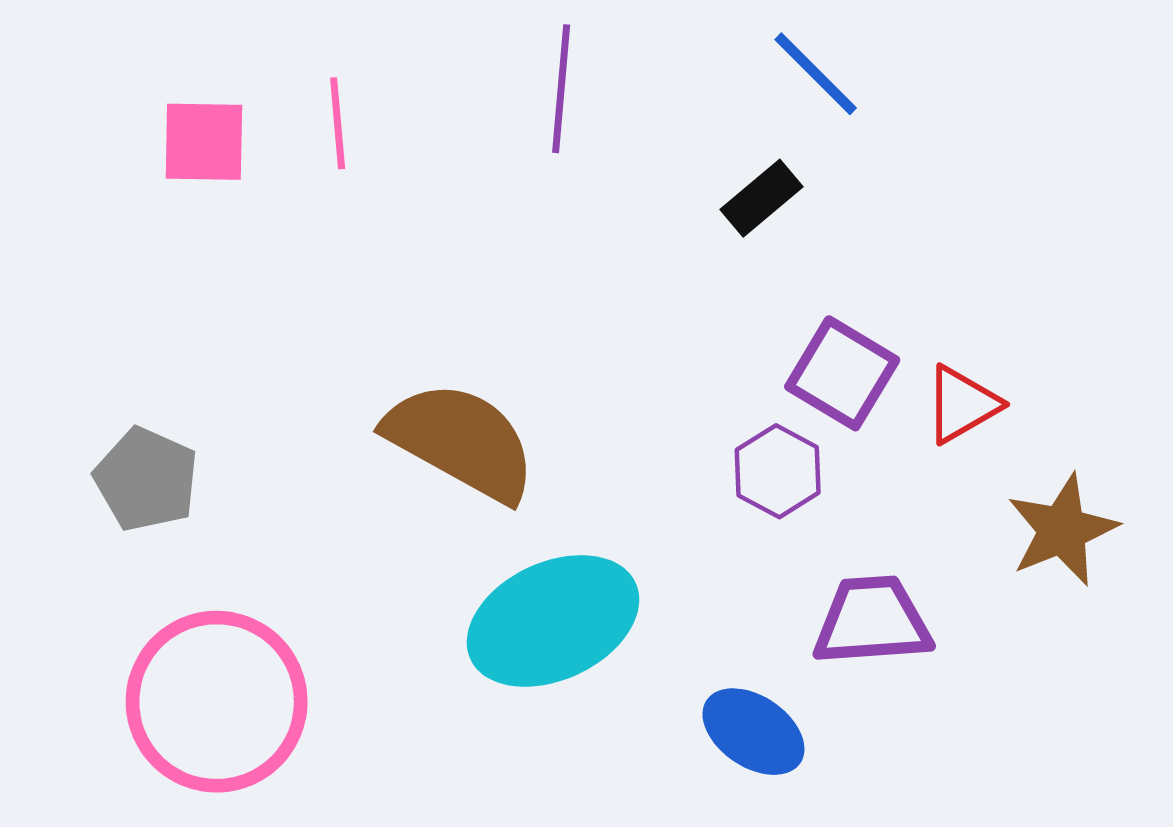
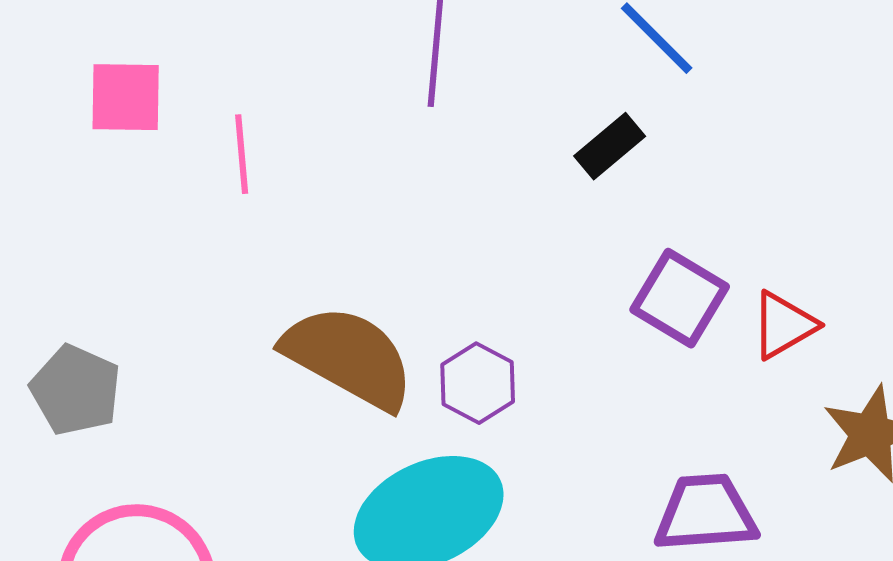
pink line: (338, 123) -> (242, 154), moved
purple hexagon: (778, 471) -> (478, 383), moved

